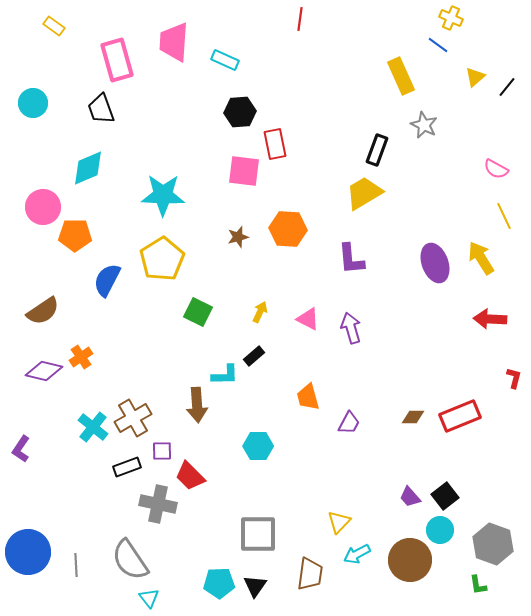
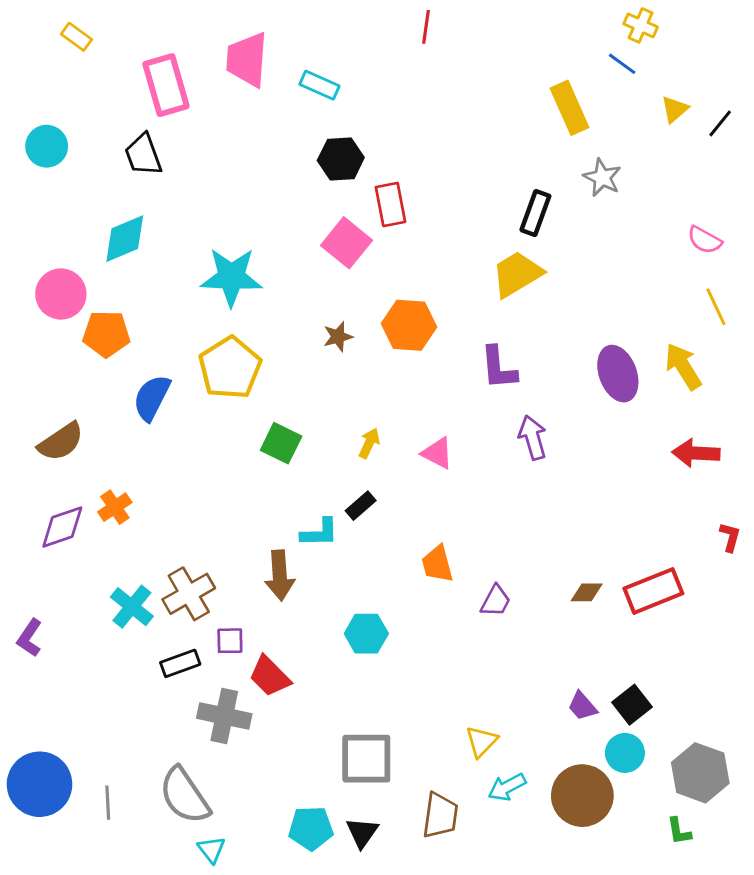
pink square: (244, 171) -> (346, 243), turned 32
purple arrow: (351, 328) -> (533, 438), moved
purple diamond: (44, 371) -> (62, 527), turned -33

